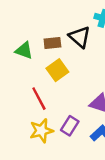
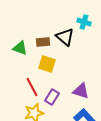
yellow square: (57, 70) -> (47, 64), turned -36
purple rectangle: (70, 126) -> (52, 97), moved

